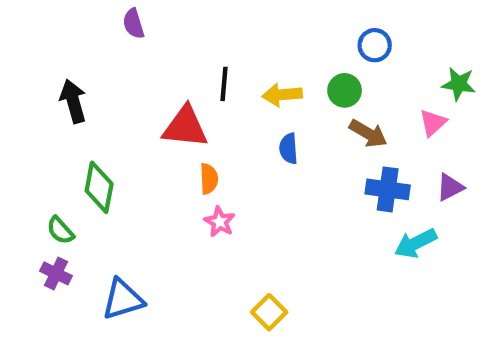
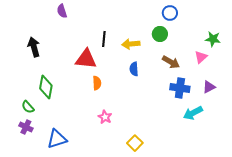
blue circle: (375, 45) -> (170, 13), moved
green circle: (345, 90) -> (160, 34), moved
pink star: (220, 222) -> (105, 117), moved
yellow square: (269, 312) -> (135, 143), moved

